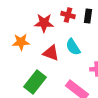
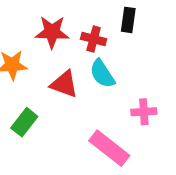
red cross: (68, 15) -> (94, 39), moved
green rectangle: (35, 82) -> (24, 122), moved, size x0.7

